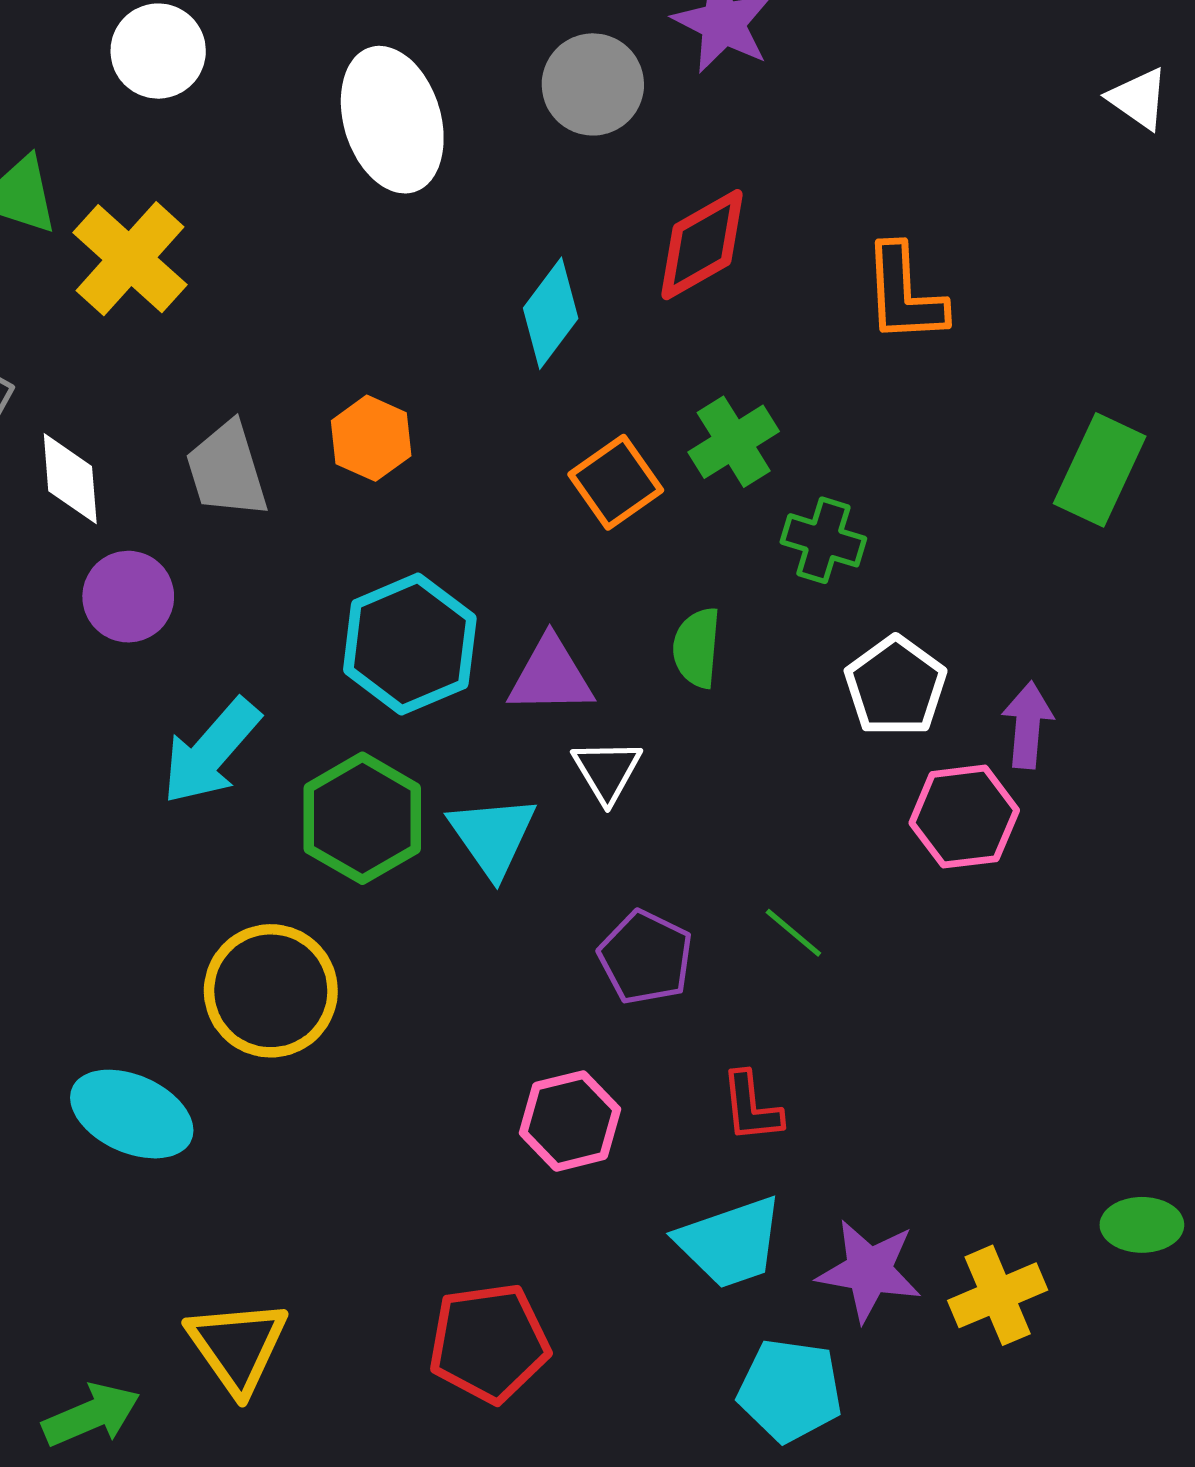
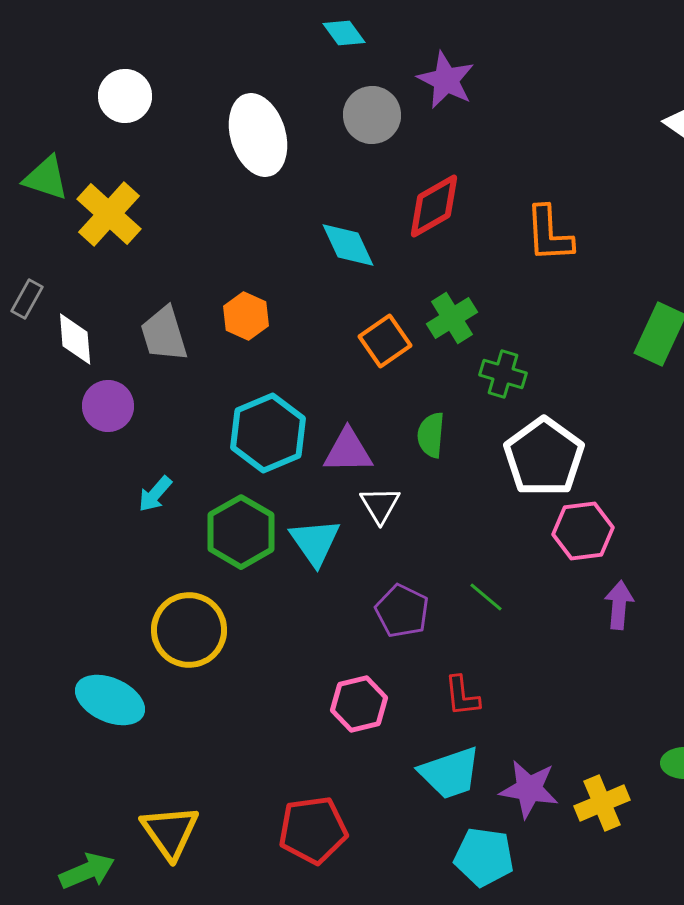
cyan diamond: (551, 313) -> (348, 245), turned -62
white pentagon: (896, 686) -> (544, 457), size x1.4
purple arrow: (1028, 725) -> (619, 605), moved
cyan arrow: (211, 751) -> (155, 494), size x0.6

